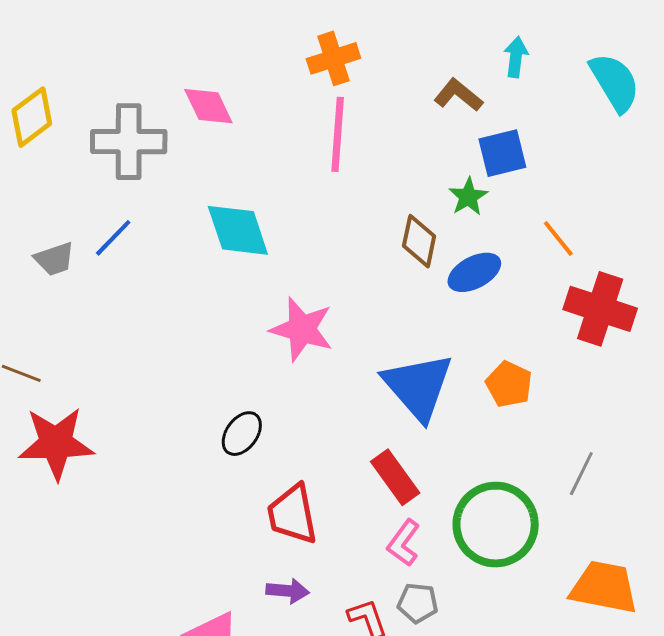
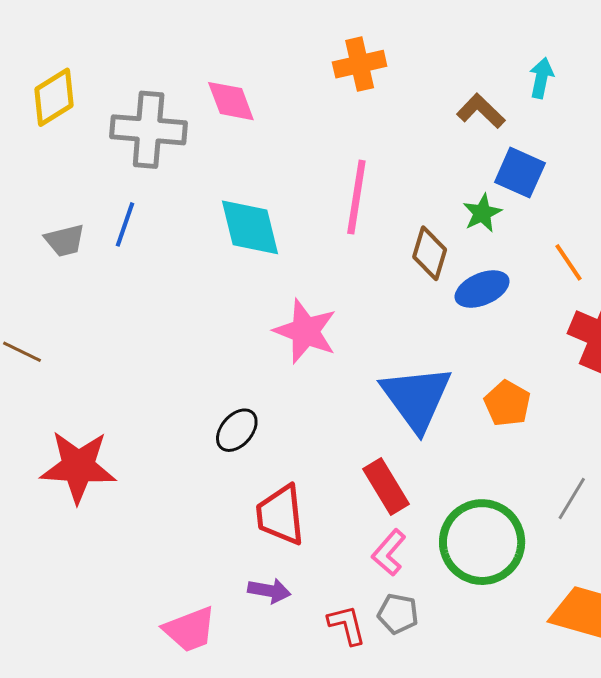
pink line: (338, 134) -> (356, 197), moved
blue square: (502, 153) -> (520, 173), turned 33
blue line: (113, 238) -> (125, 224), turned -30
red star: (56, 443) -> (78, 467), moved

